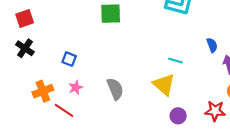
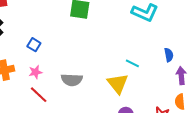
gray semicircle: (115, 89) -> (72, 80), turned 105
red line: (64, 110) -> (39, 95), moved

